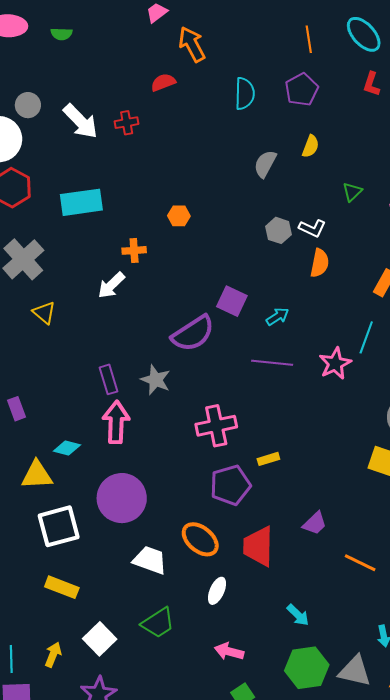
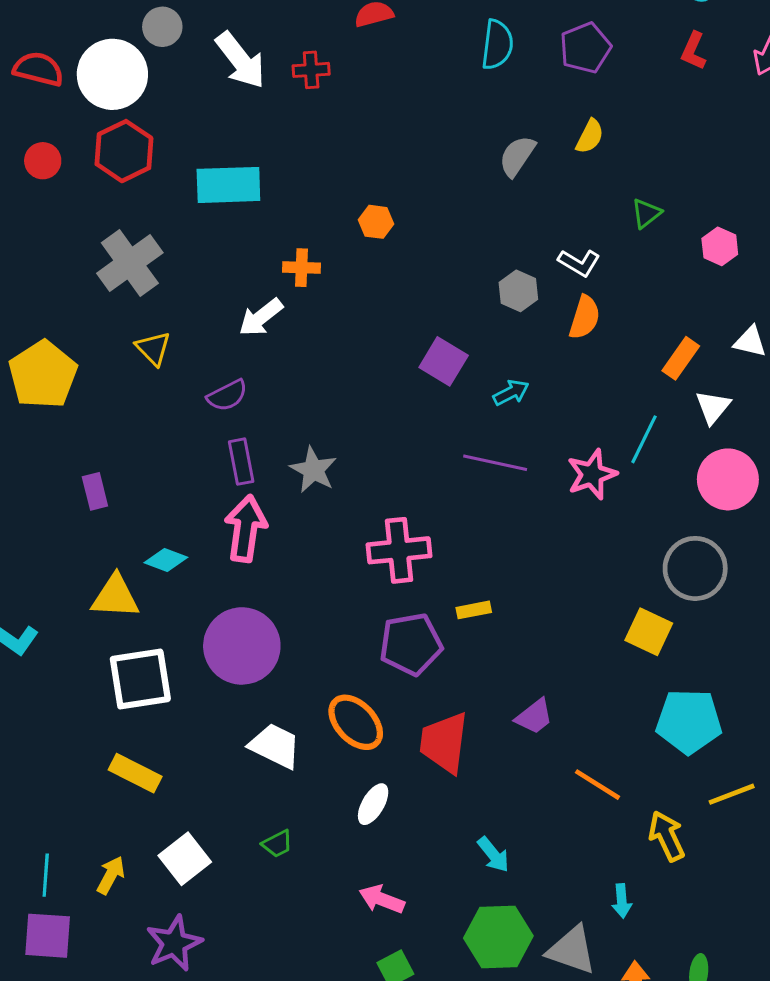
gray hexagon: (278, 230) -> (518, 291), moved
purple semicircle: (193, 333) -> (227, 396), moved, size x0.6
green trapezoid: (158, 623) -> (277, 844), size x0.6

